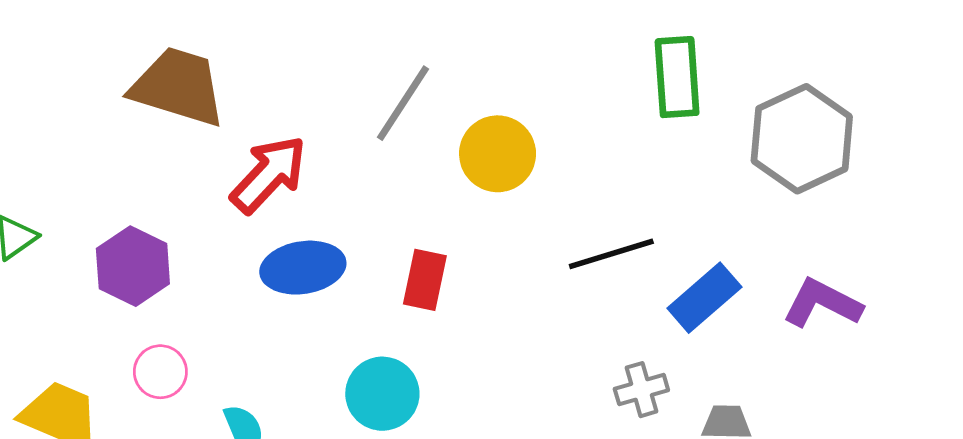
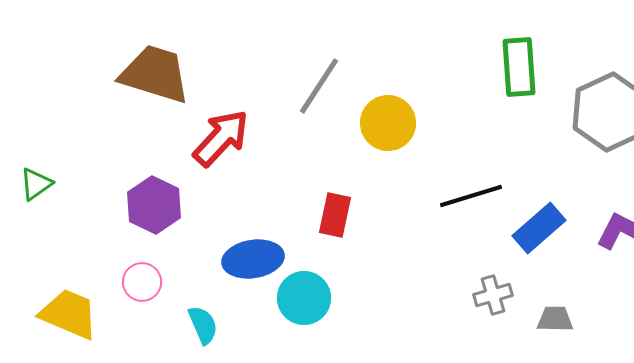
purple hexagon: (133, 266) -> (154, 205), moved
blue ellipse: (303, 268) -> (253, 259), moved

